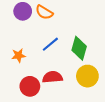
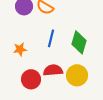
blue line: (50, 44) -> (51, 38), turned -36
yellow circle: (87, 76) -> (77, 75), moved

